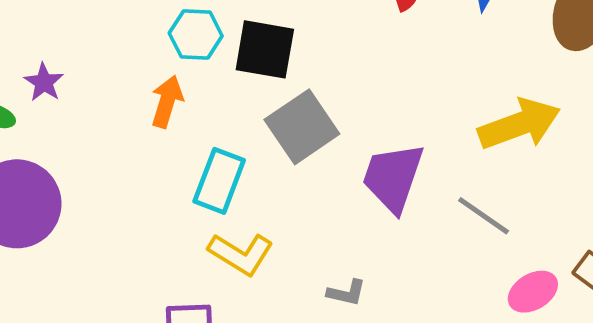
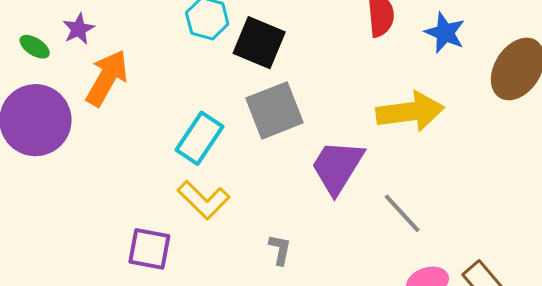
orange arrow: (167, 102) -> (107, 78), moved, size x1.4
yellow arrow: (519, 124) -> (410, 112), moved
gray L-shape: (347, 293) -> (280, 250), turned -104

